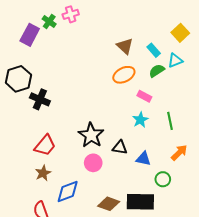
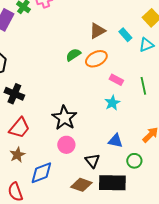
brown triangle: (125, 46) -> (97, 31), turned 48
green semicircle: (157, 71) -> (73, 55), moved
black cross: (40, 99) -> (14, 94), moved
green line: (170, 121) -> (143, 86), moved
black triangle: (120, 147) -> (92, 161), moved, turned 42

